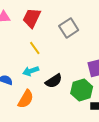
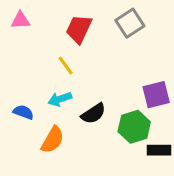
red trapezoid: (32, 18) -> (79, 29), moved
gray square: (69, 28) -> (130, 23), moved

